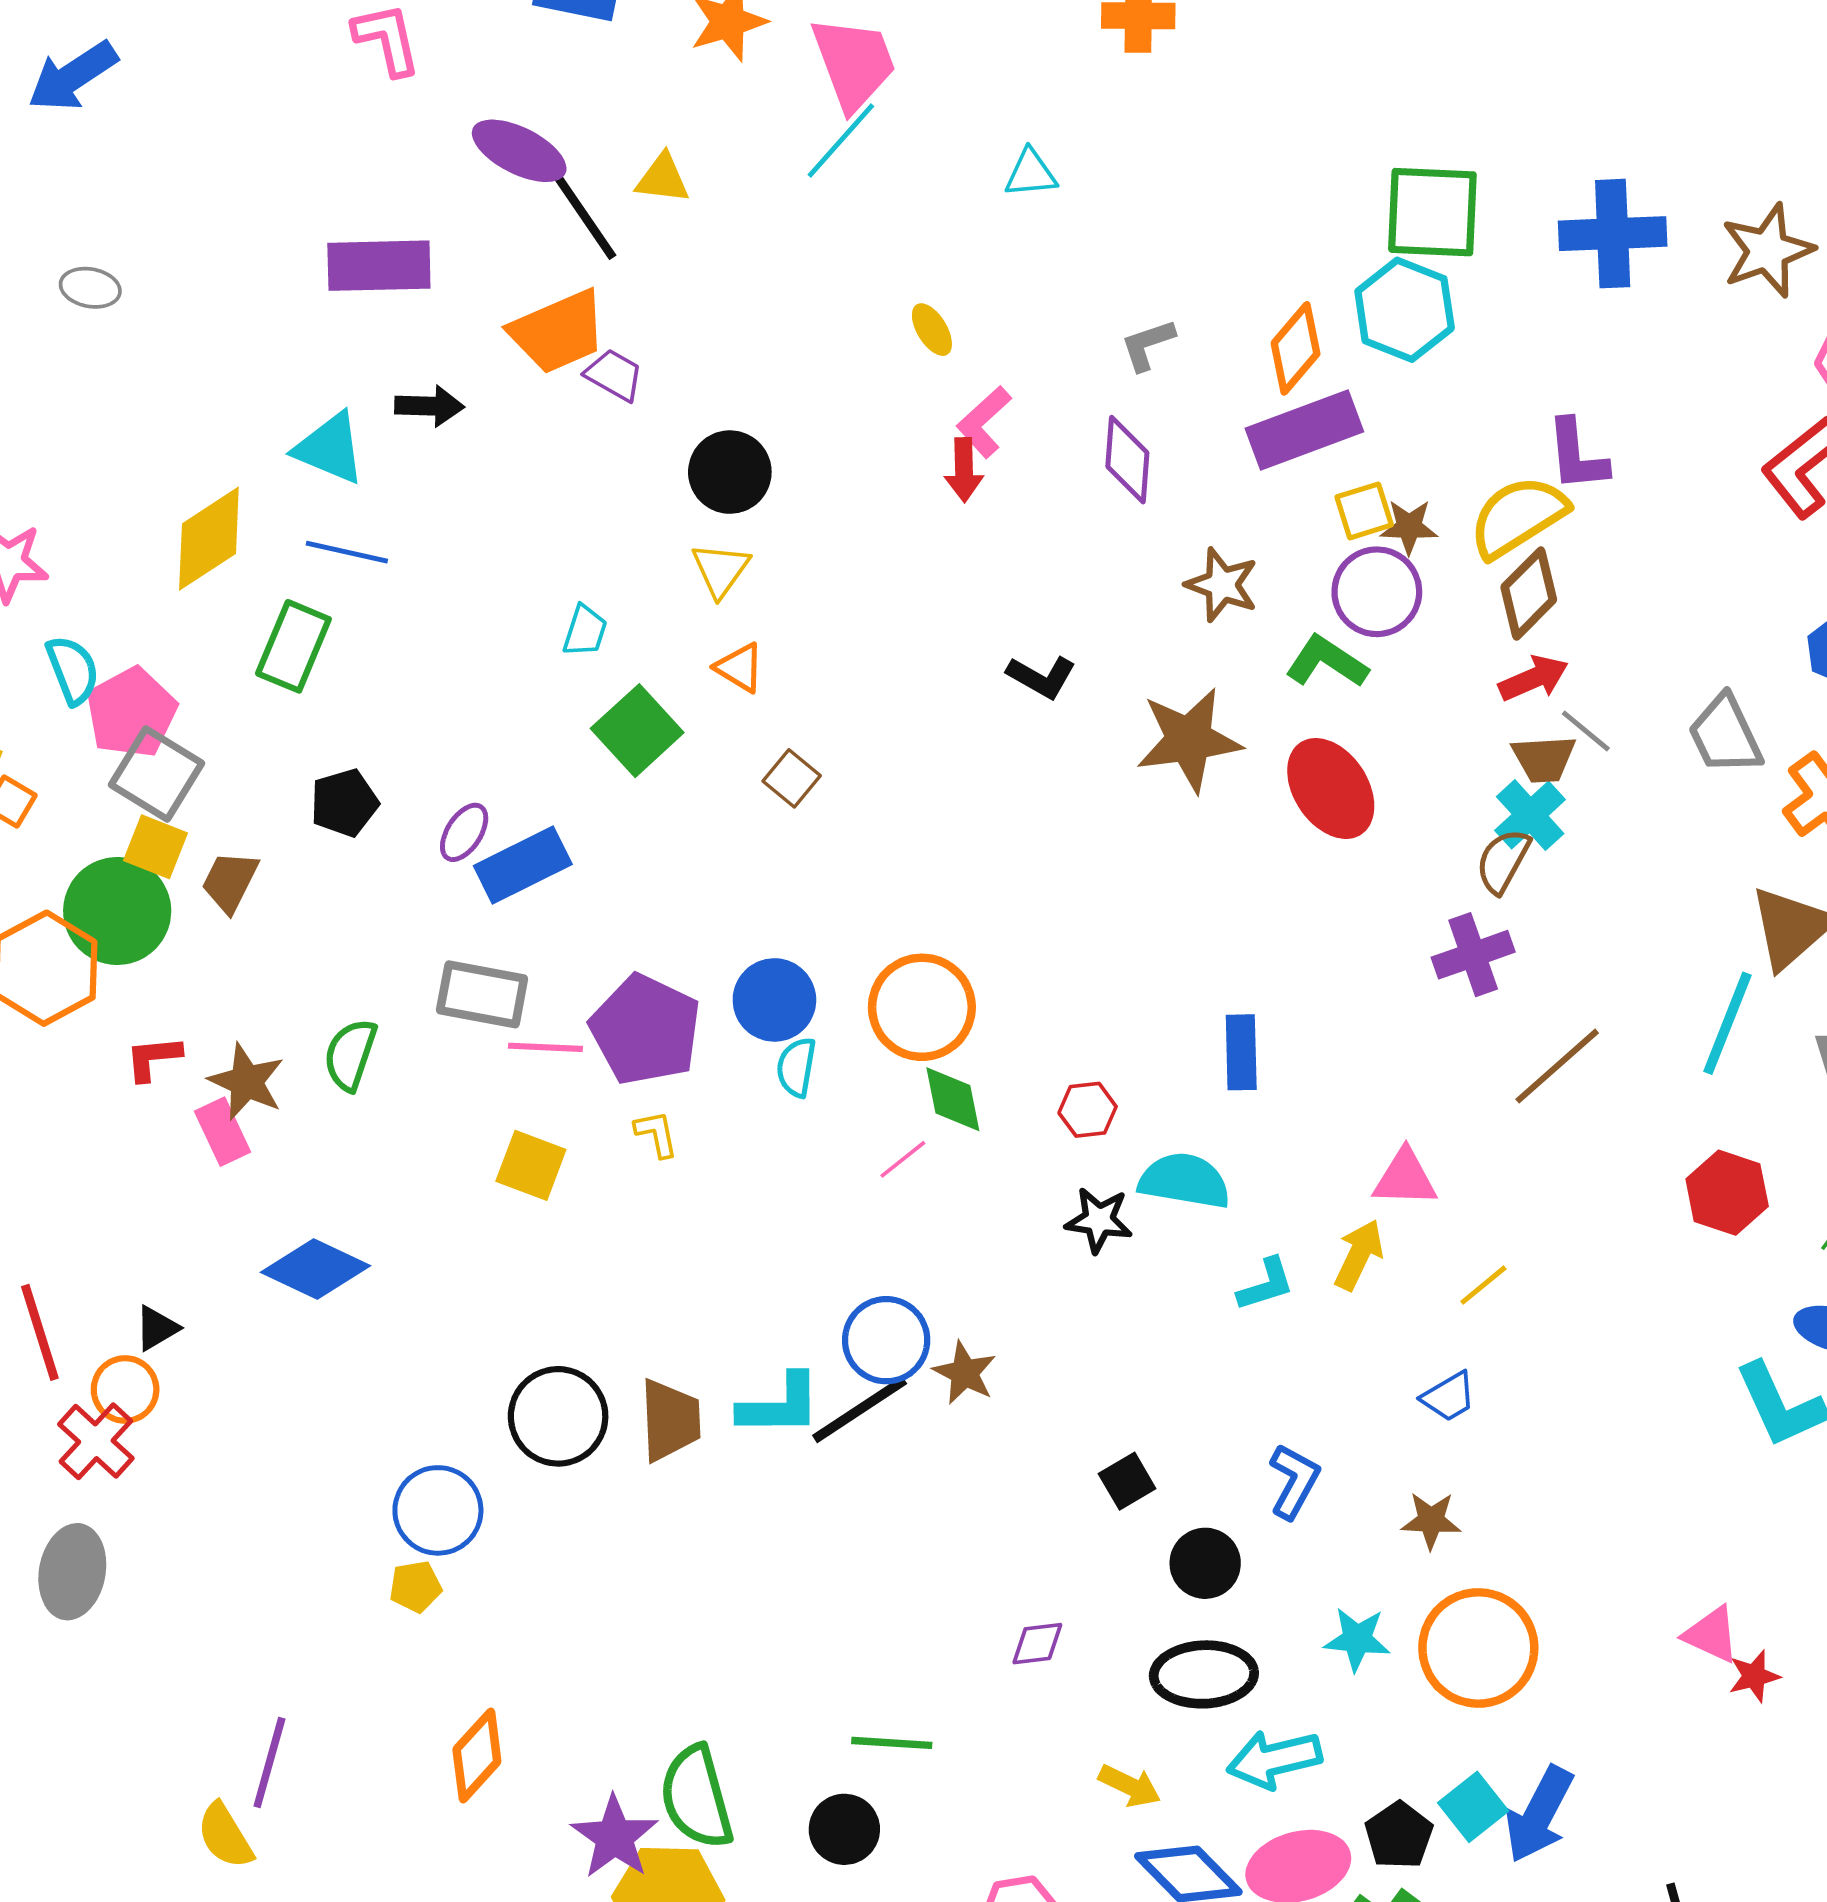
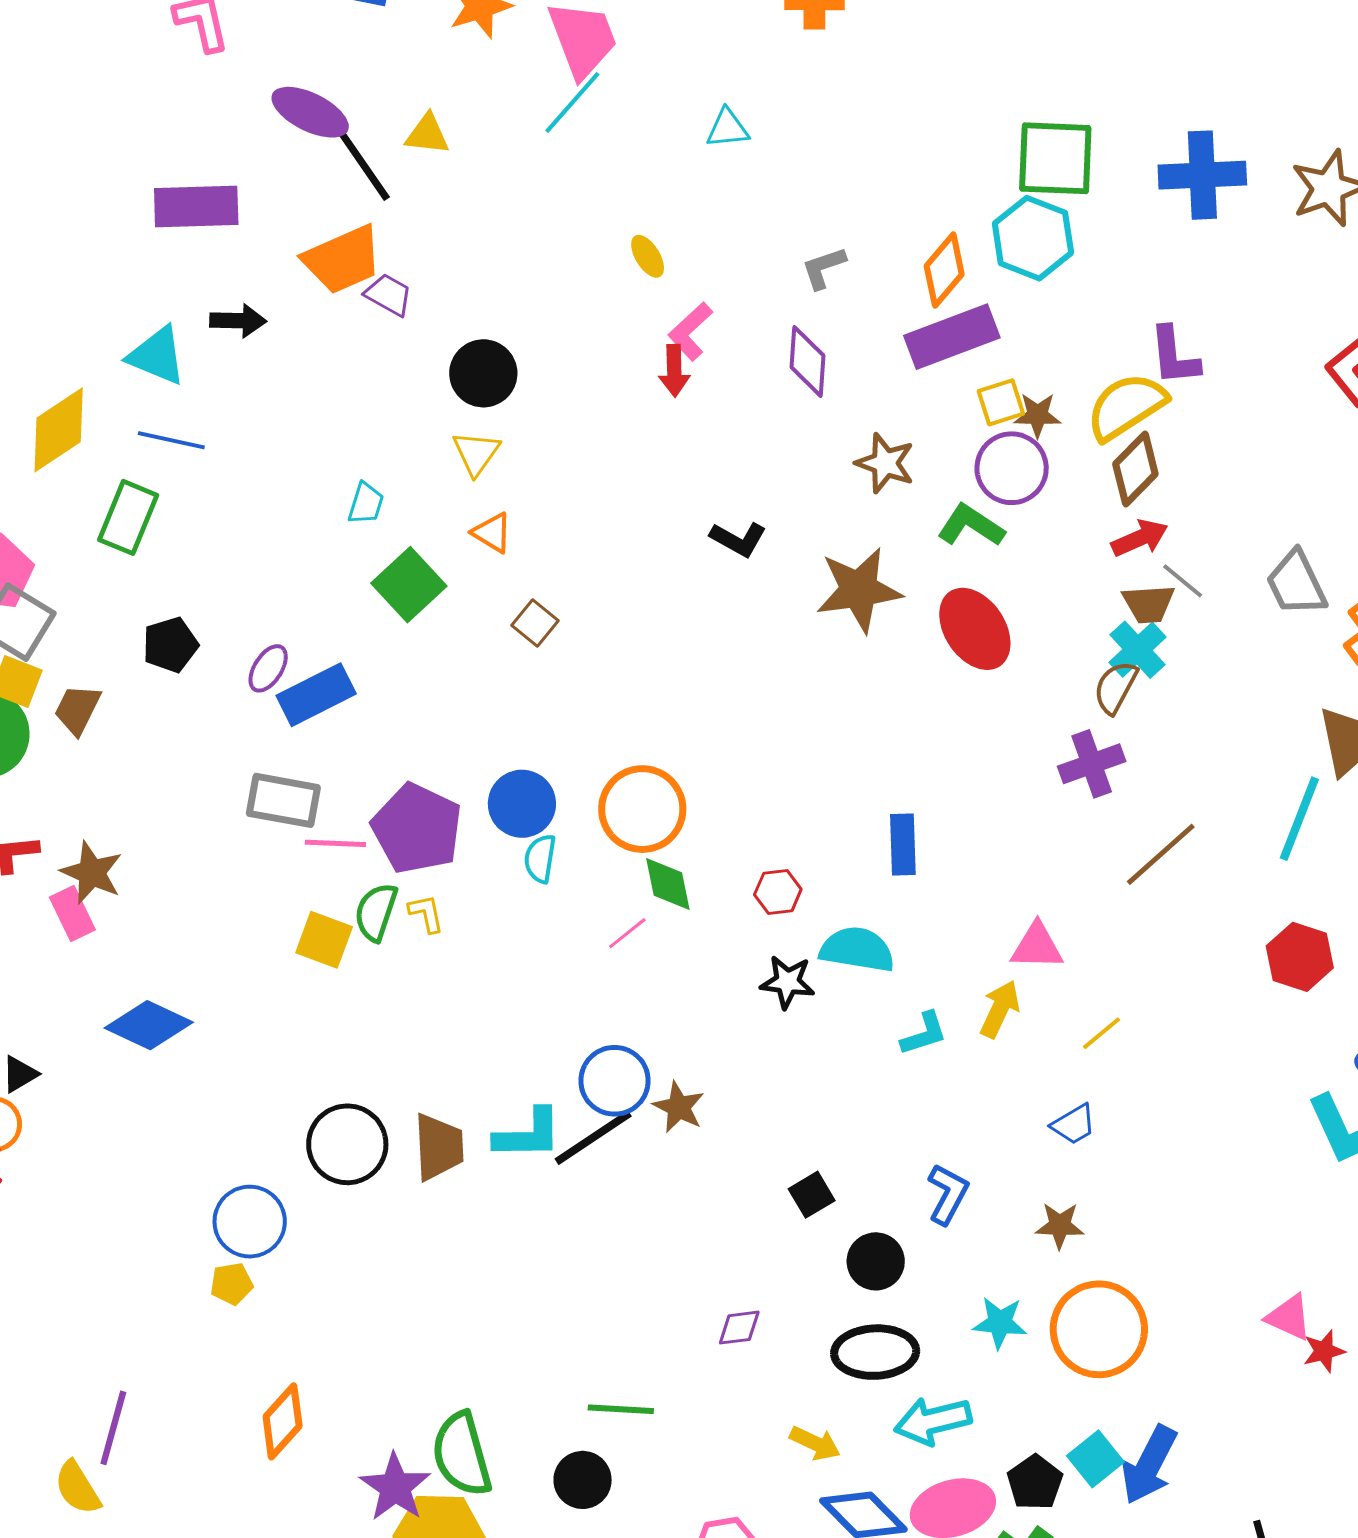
green semicircle: (350, 1055) -> (376, 912), moved

